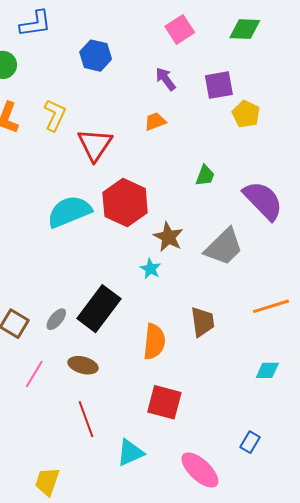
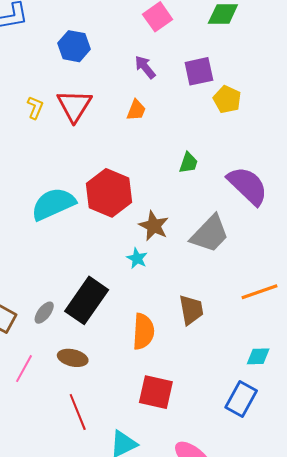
yellow L-shape: (55, 115) -> (35, 108), size x0.7
orange trapezoid: (155, 121) -> (136, 110), turned 135
red triangle: (95, 145) -> (74, 106), moved
blue rectangle: (250, 442) -> (241, 399), moved, size x1.6

